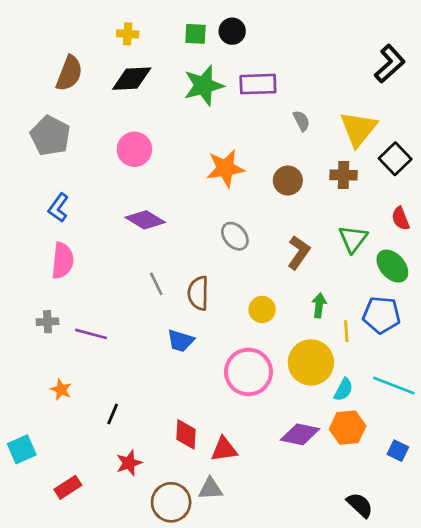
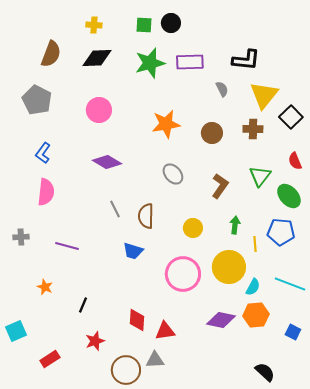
black L-shape: (390, 64) -> (246, 60), moved, turned 48
gray cross: (48, 322) -> (21, 237), moved

